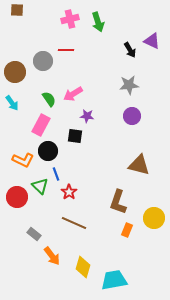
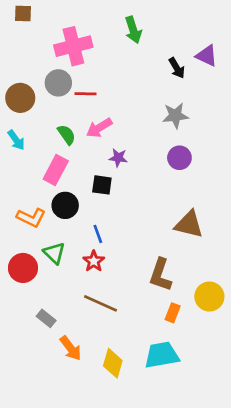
pink cross: (70, 19) -> (73, 46), moved, size x1.5
red line: (66, 50) -> (86, 94), moved
blue line: (56, 174) -> (98, 234), moved
cyan trapezoid: (114, 280) -> (162, 355), moved

